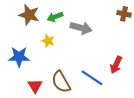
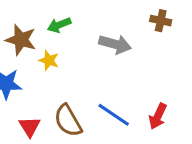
brown star: (29, 15) -> (21, 40), moved
gray arrow: (81, 28) -> (115, 44), moved
red arrow: (116, 65) -> (158, 116), moved

